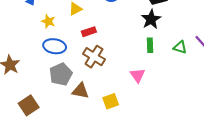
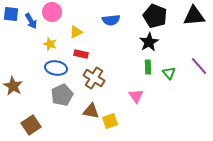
red rectangle: (89, 32) -> (81, 54), moved, turned 32
green triangle: (180, 47) -> (169, 73), moved, turned 32
brown triangle: (81, 91) -> (91, 111), moved

